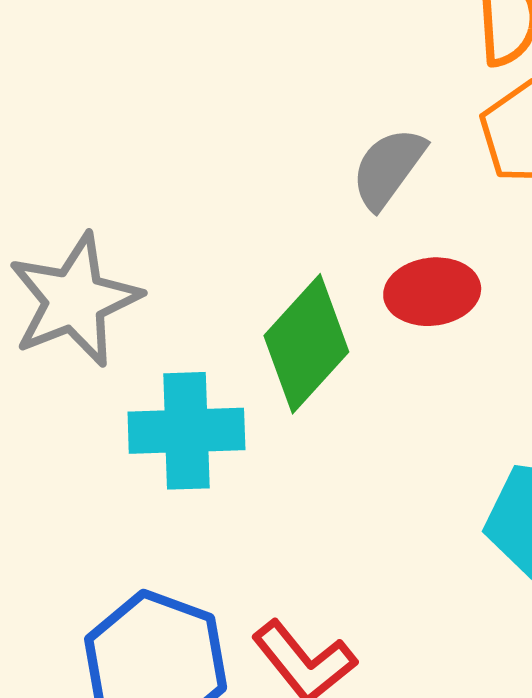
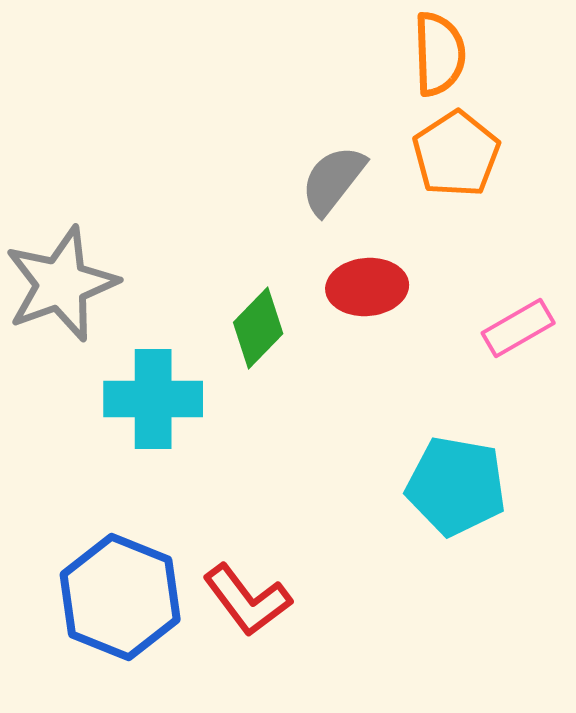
green diamond: (306, 344) -> (258, 328), size x0.7

